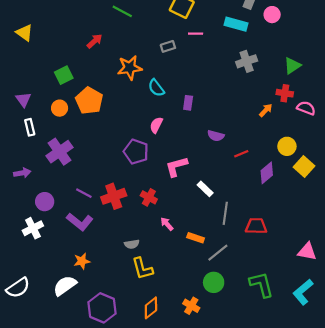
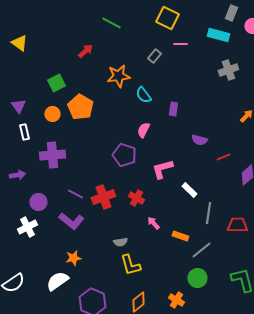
gray rectangle: (168, 46) -> (154, 56), turned -32
purple cross: (60, 152) -> (52, 155), turned 30

